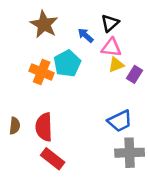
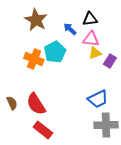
black triangle: (110, 23) -> (90, 19), turned 35
brown semicircle: (15, 126) -> (12, 103), turned -32
red semicircle: (44, 127) -> (36, 104), turned -30

